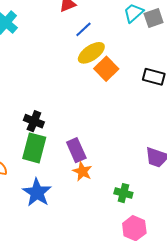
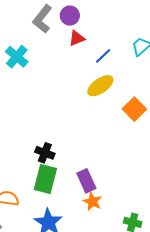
blue line: (83, 29) -> (103, 56), moved
orange square: (106, 69) -> (134, 109), moved

